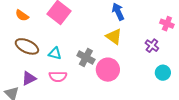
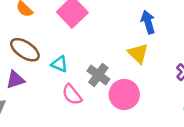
pink semicircle: (58, 76) -> (72, 95), moved, turned 42
purple triangle: (29, 78) -> (15, 80), moved

